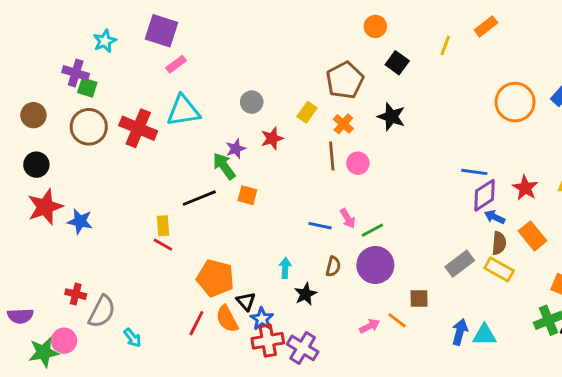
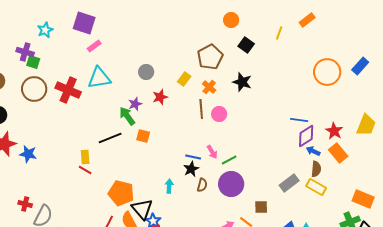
orange rectangle: (532, 236) -> (338, 153), moved
black star: (306, 294) -> (191, 169), moved
black triangle: (246, 301) -> (142, 209), size x1.6

